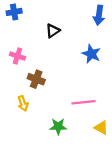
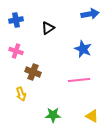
blue cross: (14, 12) -> (16, 20), moved
blue arrow: (99, 15) -> (90, 14), turned -108
pink line: (84, 102) -> (79, 80), moved

